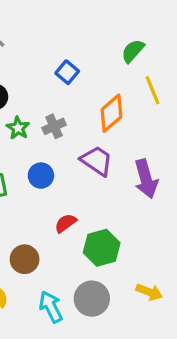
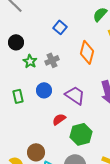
orange diamond: (111, 113) -> (87, 52), turned -35
purple trapezoid: (97, 161) -> (75, 95), moved
brown circle: (25, 259) -> (36, 152), moved

